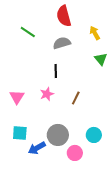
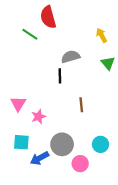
red semicircle: (64, 16) -> (48, 17), moved
gray semicircle: (62, 43) -> (71, 57), moved
pink star: (47, 94) -> (38, 117), moved
brown line: (76, 98) -> (81, 105), turned -32

